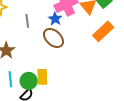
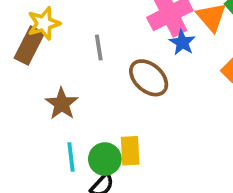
blue star: (55, 19) -> (182, 43), moved

